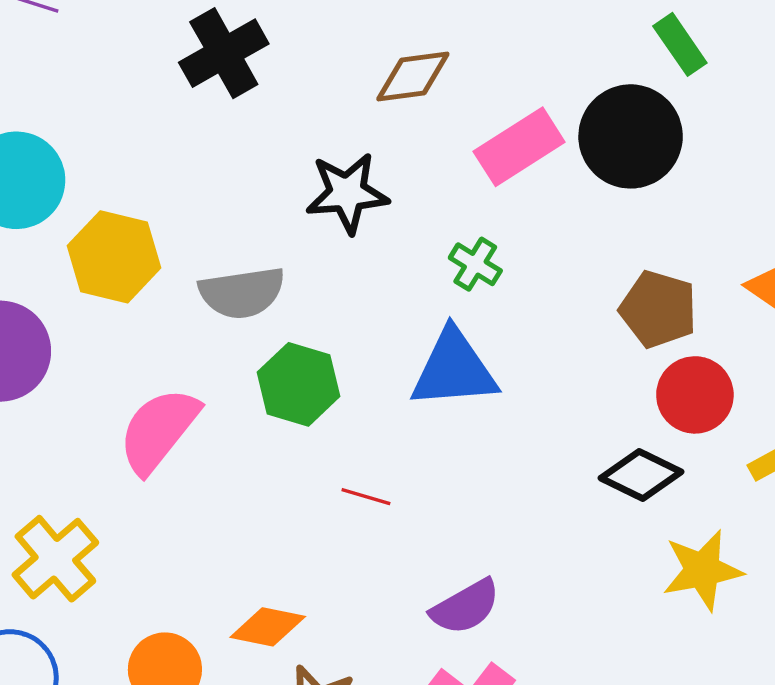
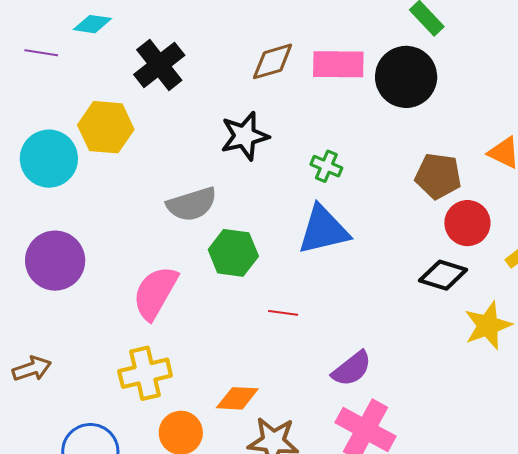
pink rectangle: (519, 147) -> (338, 64), moved, turned 42
yellow hexagon: (114, 257) -> (106, 127), moved
yellow cross: (55, 559) -> (145, 373), moved, turned 36

